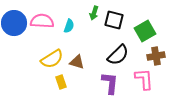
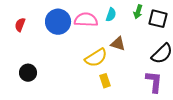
cyan semicircle: (69, 26) -> (111, 15), moved
brown triangle: (77, 62) -> (118, 44), moved

